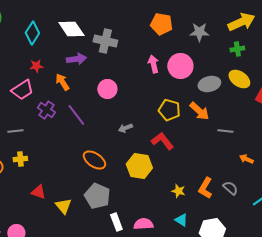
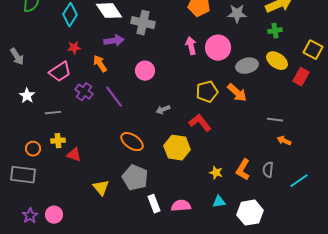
yellow pentagon: (169, 110) -> (207, 92), turned -30
gray line: (225, 131) -> (275, 120), moved
gray semicircle: (230, 188) -> (268, 170), turned -126
red triangle: (38, 192) -> (74, 155), moved
cyan triangle: (181, 220) -> (219, 202), turned -40

